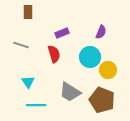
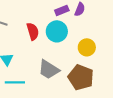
purple rectangle: (62, 33) -> (62, 10), moved
cyan circle: (90, 57) -> (57, 31), moved

